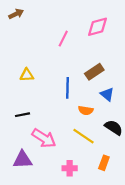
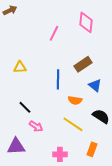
pink diamond: (98, 27) -> (86, 22), turned -70
black line: (23, 115) -> (25, 107), moved, turned 56
pink arrow: (44, 138) -> (36, 126), size x0.6

